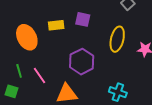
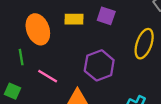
green line: (19, 71) -> (21, 57), moved
pink line: (39, 75) -> (48, 76), turned -30

